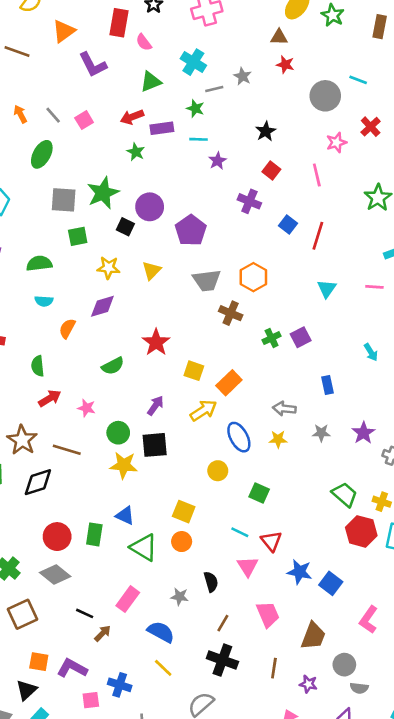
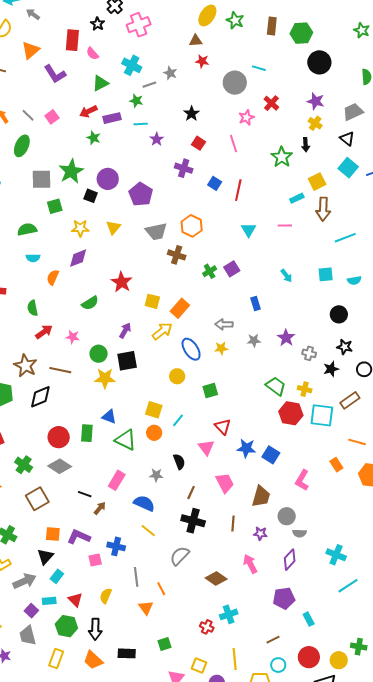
green square: (259, 493) -> (210, 391), turned -35
cyan line: (240, 532) -> (178, 420), moved, turned -72

